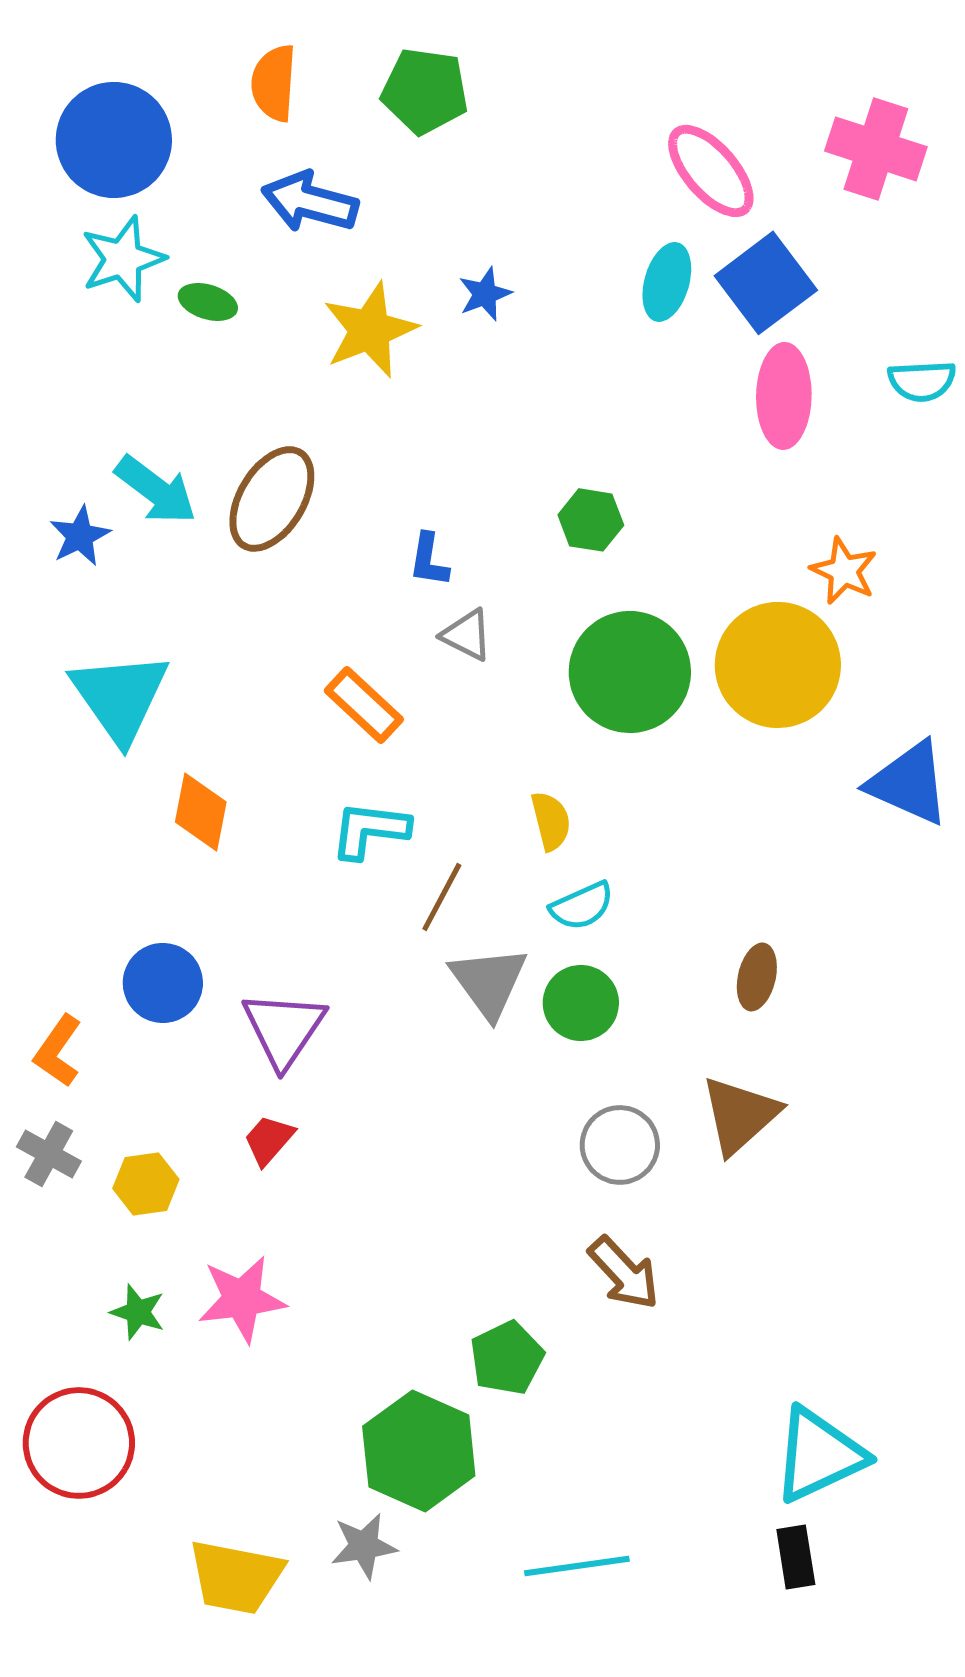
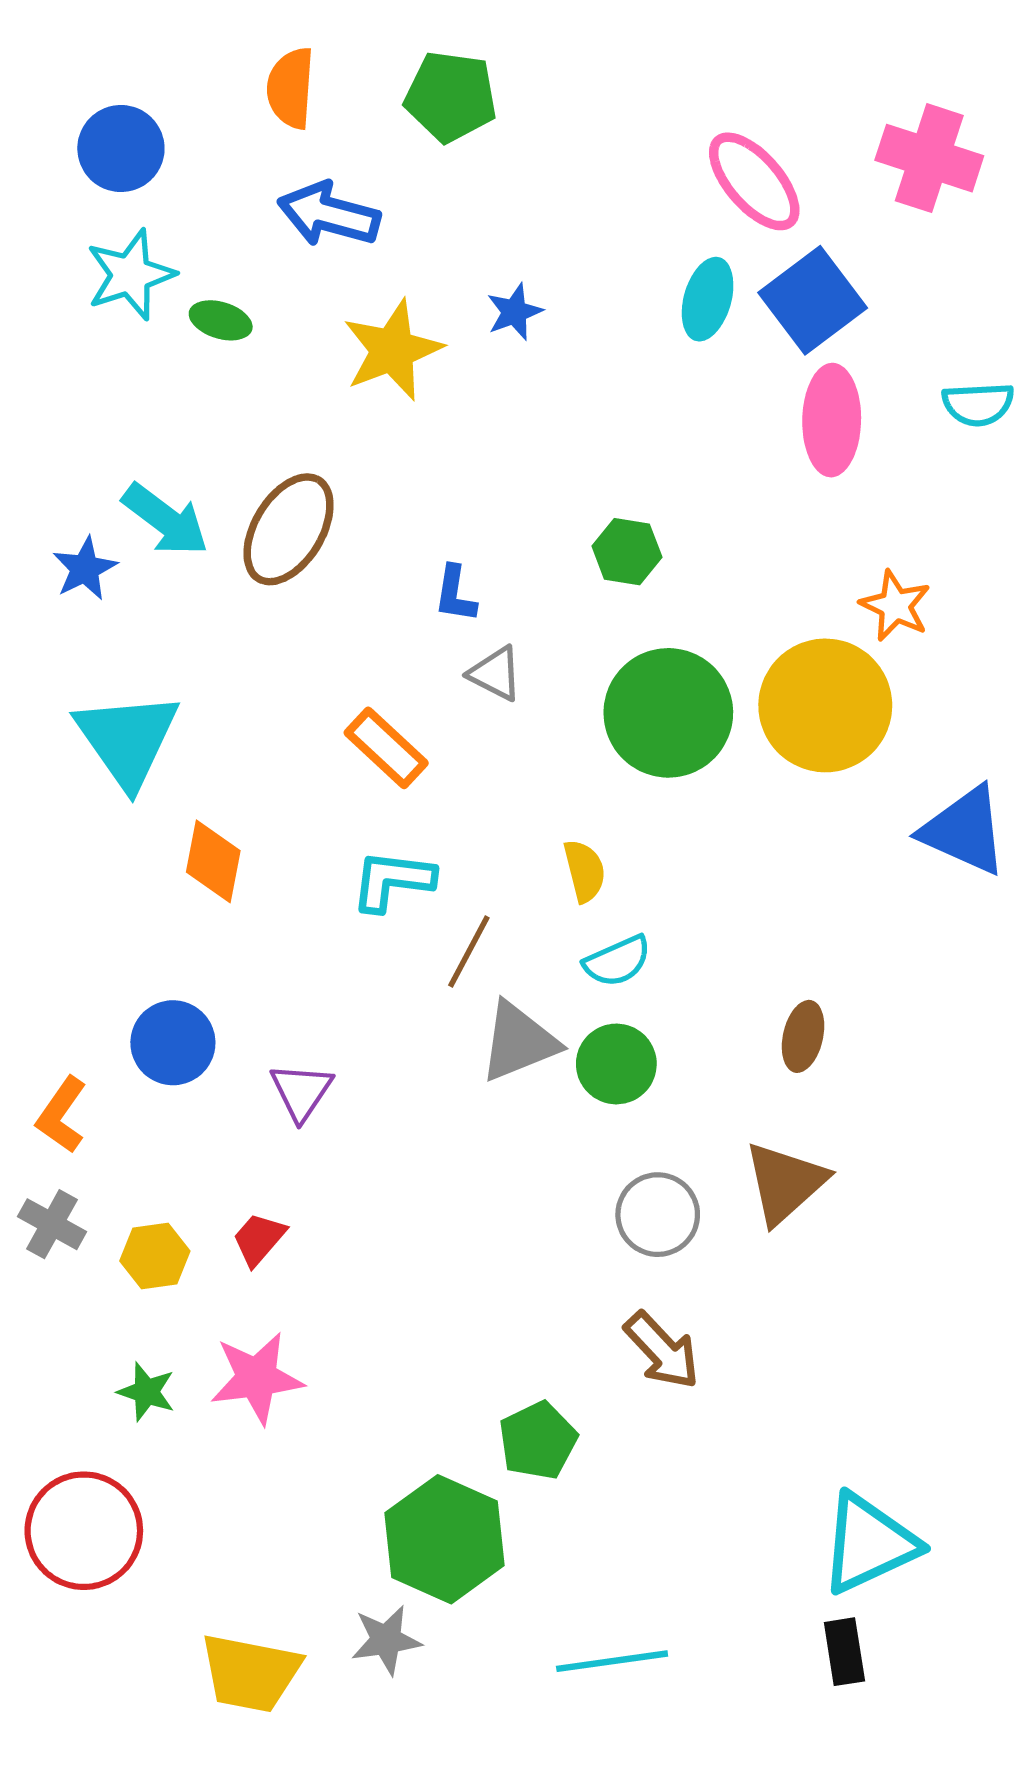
blue circle: (114, 140) -> (121, 149), size x0.7
gray triangle: (489, 982) -> (519, 1042), turned 44
purple triangle: (284, 1029) -> (301, 1092), size x0.7
red trapezoid: (269, 1140) -> (259, 1239), moved

